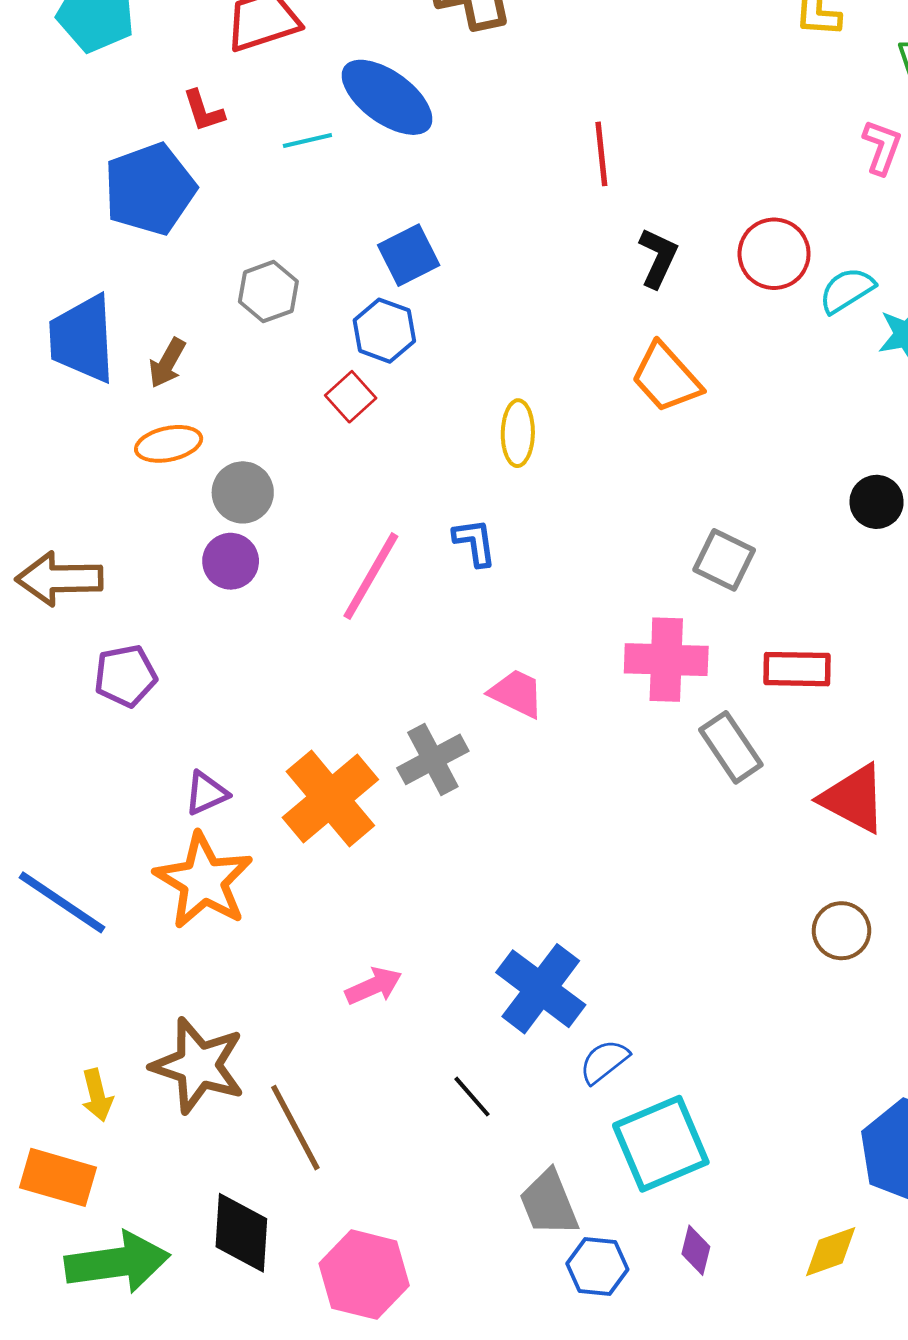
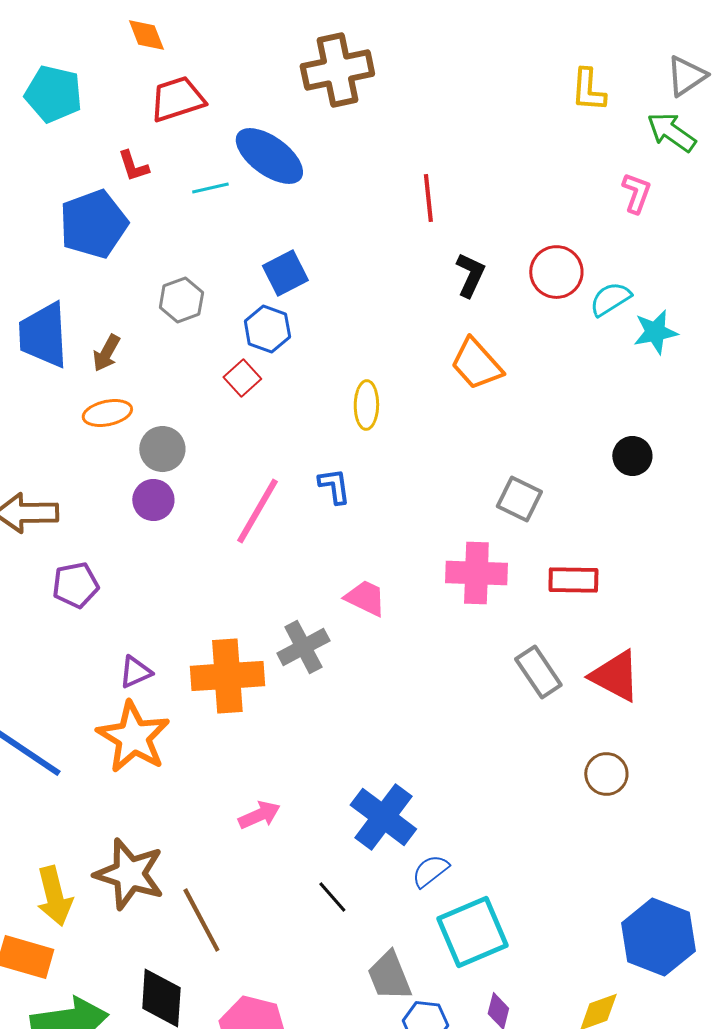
gray rectangle: (731, 747) -> (538, 672), moved
orange cross: (330, 799) -> (227, 676), turned 36
yellow arrow: (97, 1095) -> (54, 896), size x1.5

